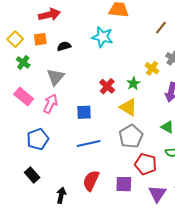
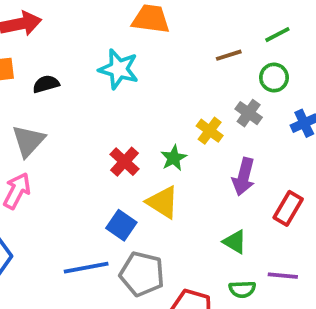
brown line: (161, 28) -> (229, 55), turned 32
blue square: (84, 112) -> (121, 225), moved, turned 35
gray pentagon: (131, 136) -> (142, 274), moved, turned -30

